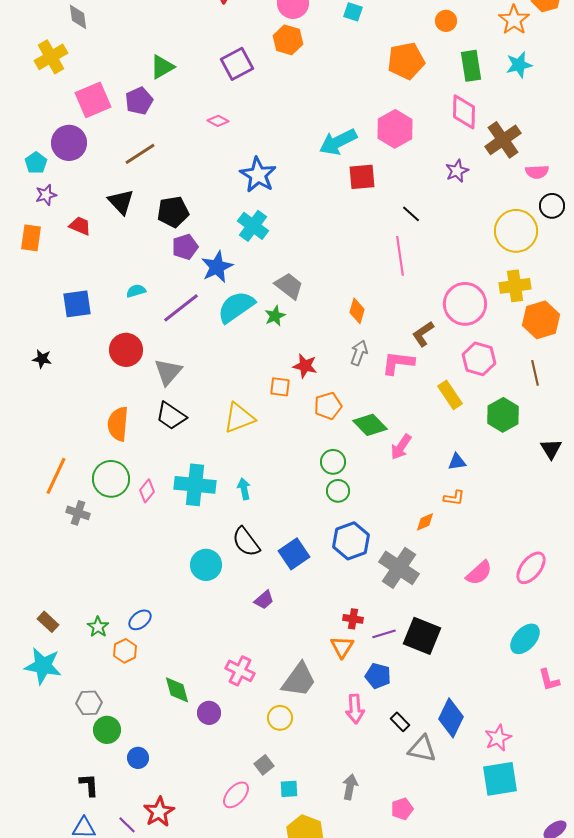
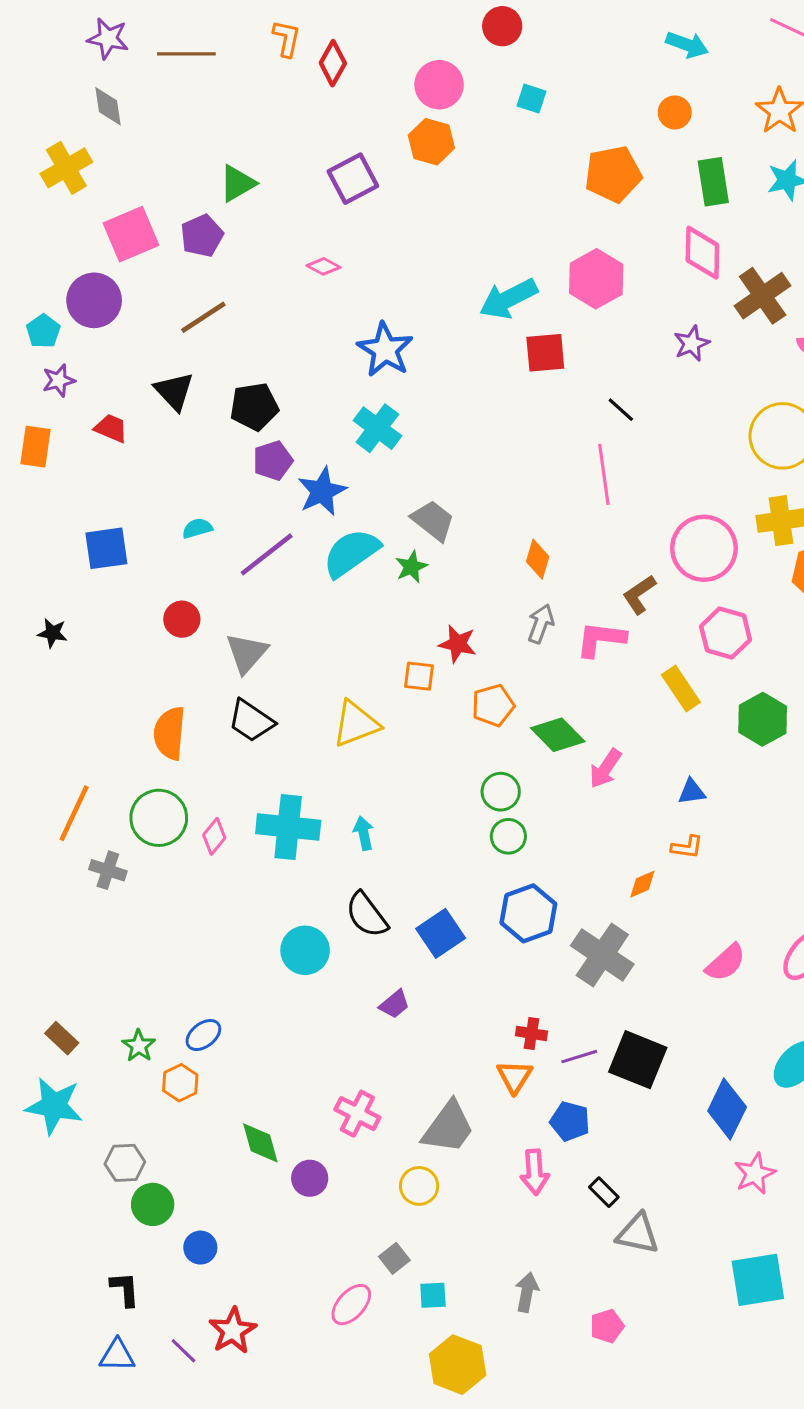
red circle: (126, 350) -> (182, 619), size x0.7
blue diamond: (451, 718) -> (727, 1109), moved
pink star: (498, 738) -> (755, 1174), moved

